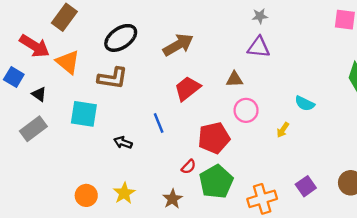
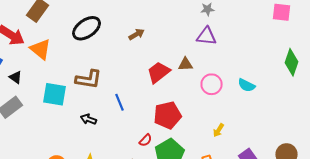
brown arrow: (178, 45) -> (136, 34), size x0.6
brown L-shape: (113, 78) -> (88, 79), moved
red trapezoid: (187, 89) -> (158, 72), moved
pink circle: (246, 110) -> (212, 84), moved
yellow arrow: (283, 130) -> (218, 130), moved

